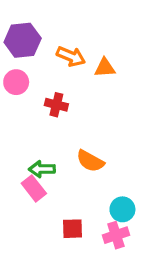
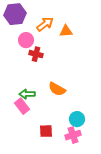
orange arrow: (71, 56) -> (45, 24), turned -60
pink circle: (16, 82) -> (26, 40), moved

